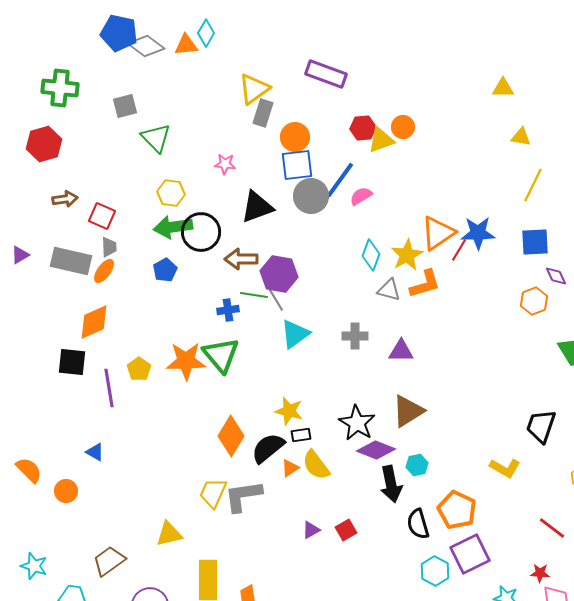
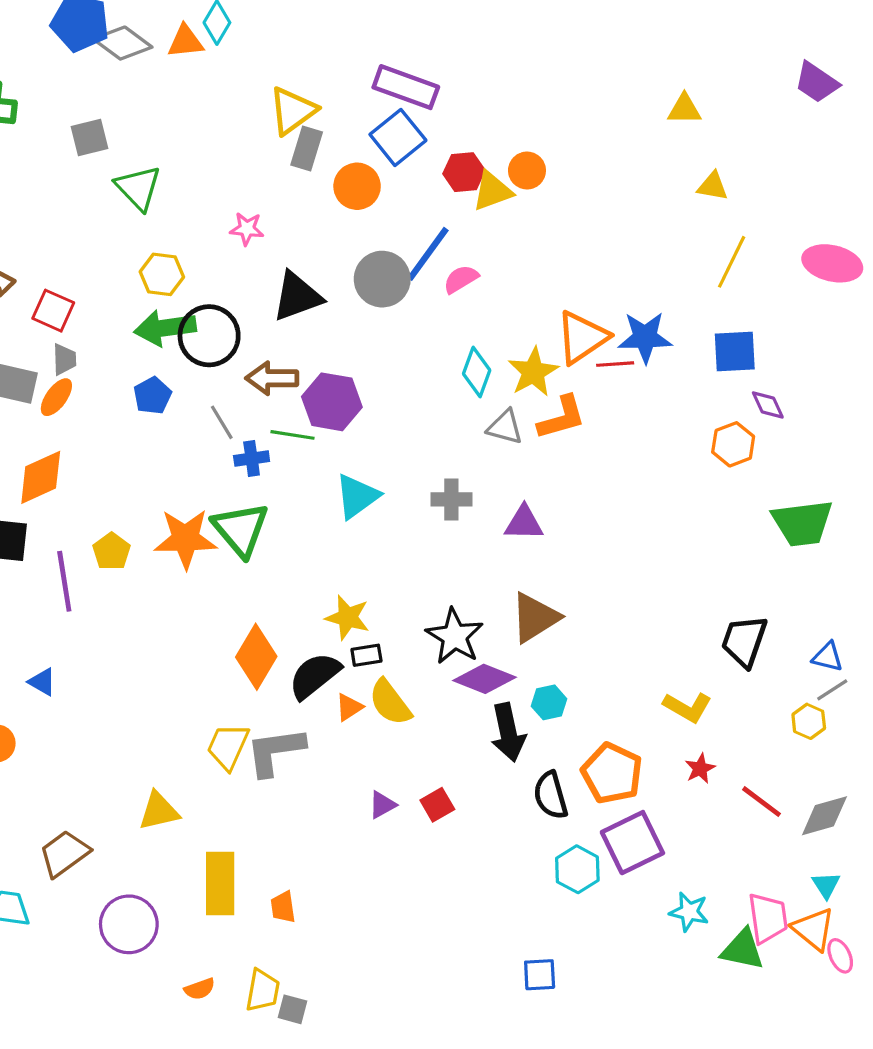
blue square: (297, 165) -> (398, 137), moved, turned -32
red line: (459, 250) -> (615, 364), turned 55
gray line: (276, 300) -> (222, 422), moved
red star: (540, 573) -> (700, 769), moved, turned -30

